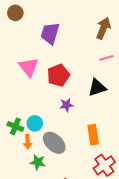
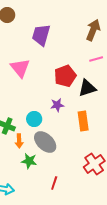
red pentagon: (58, 75) -> (65, 76), moved
cyan circle: (35, 123) -> (34, 119), moved
orange rectangle: (93, 135) -> (83, 121), moved

